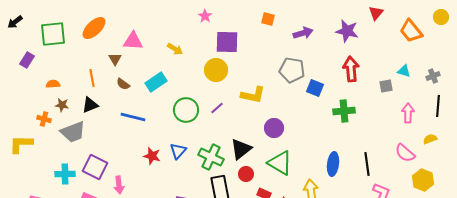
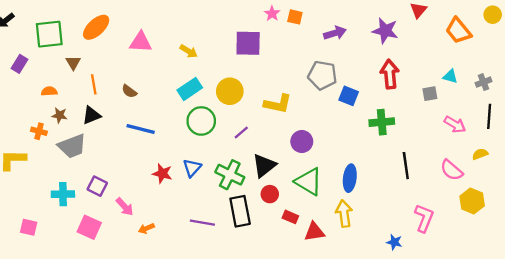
pink star: (205, 16) -> (272, 14), moved
brown triangle: (115, 59) -> (73, 63), moved
yellow circle: (216, 70) -> (230, 91), moved
cyan rectangle: (156, 82) -> (190, 89), moved
purple line: (217, 108) -> (241, 132), moved
pink arrow: (408, 113) -> (455, 124), turned 120
blue ellipse: (333, 164) -> (350, 178), moved
black line: (367, 164) -> (406, 166), moved
purple square: (95, 167) -> (97, 186), size x0.7
pink arrow: (119, 185) -> (125, 207), turned -36

